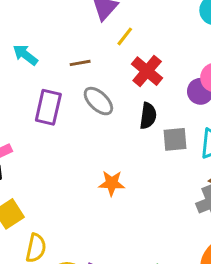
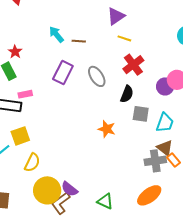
yellow line: (125, 36) -> (124, 38), turned 56
brown line: (80, 63) -> (79, 41), moved
orange star: (112, 183) -> (107, 129), moved

